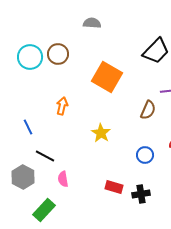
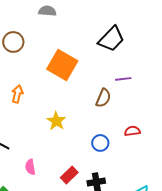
pink semicircle: (63, 179) -> (30, 167), moved
red rectangle: (114, 187) -> (69, 175), turned -60

